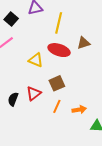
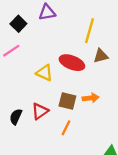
yellow line: (59, 23) -> (89, 31), moved
brown square: (57, 83) -> (67, 101), turned 35
orange arrow: (79, 110) -> (91, 98), moved

